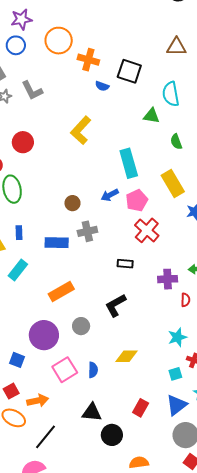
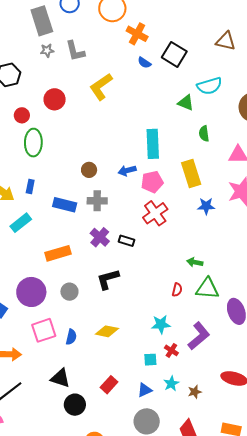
cyan semicircle: (171, 94) -> (209, 86), turned -110
yellow L-shape: (81, 130) -> (101, 87), moved
purple cross: (168, 279) -> (100, 237), moved, turned 30
blue triangle: (176, 405) -> (145, 390), size x0.7

